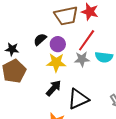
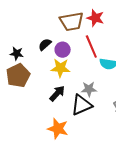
red line: (87, 40) -> (91, 47), turned -60
gray star: (82, 59) -> (89, 89), moved

